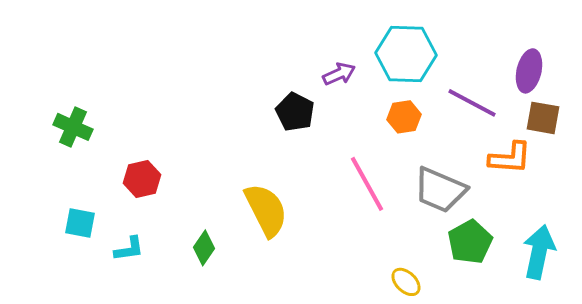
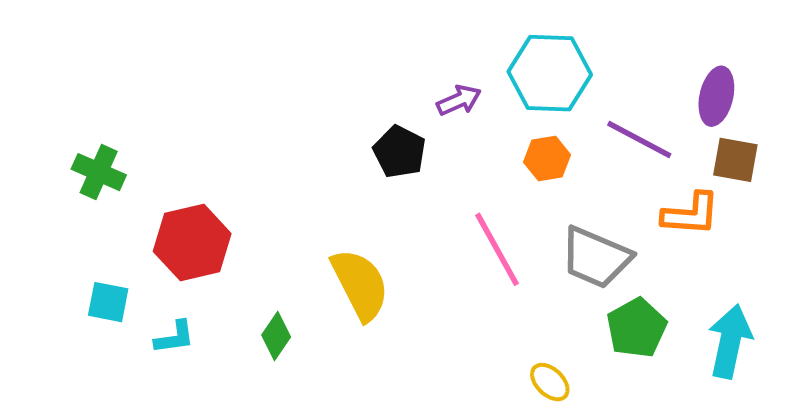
red hexagon: (142, 179) -> (192, 242), size x1.5

